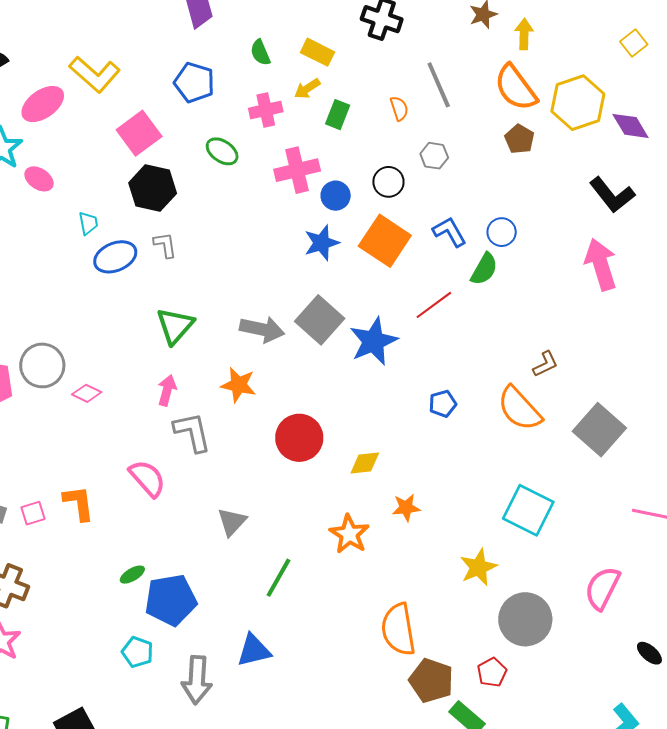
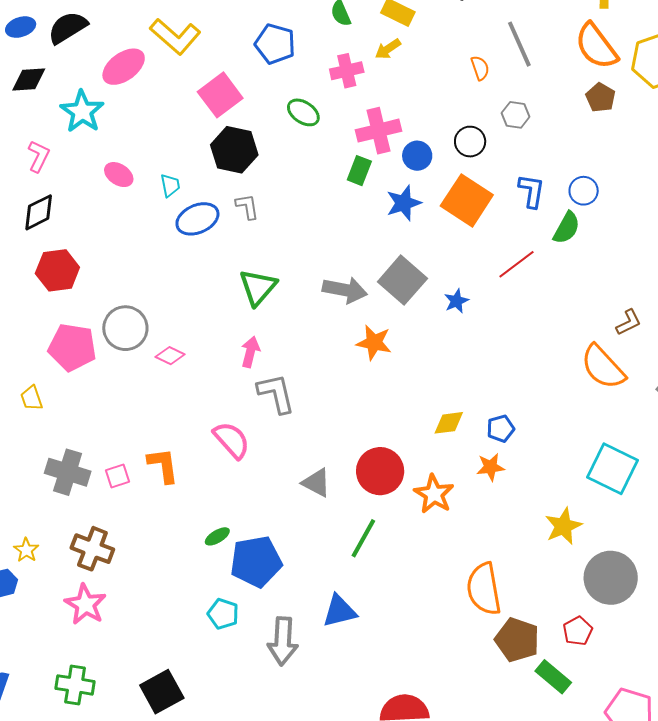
green rectangle: (338, 115) -> (359, 171), moved
pink ellipse: (39, 179) -> (119, 175), moved
blue L-shape: (449, 232) -> (531, 191), turned 39
blue star: (373, 341) -> (456, 301), size x0.5
orange star: (238, 385) -> (374, 343), moved
blue pentagon: (443, 404) -> (501, 429), moved
red circle: (299, 438) -> (380, 471), moved
gray triangle: (232, 522) -> (316, 483), turned -44

